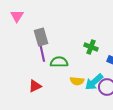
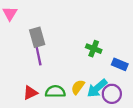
green semicircle: (59, 62) -> (55, 92), moved
yellow semicircle: (77, 81) -> (78, 87), turned 120

